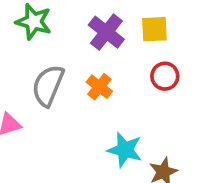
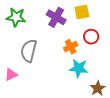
orange cross: (99, 87) -> (71, 47), moved, turned 32
cyan star: (125, 150) -> (79, 68), moved

